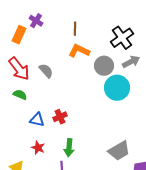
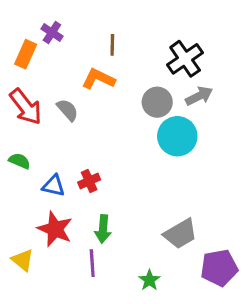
orange L-shape: (79, 51) -> (98, 79), moved
green semicircle: (20, 95) -> (19, 161), moved
red star: (38, 148) -> (55, 229), size x1.6

